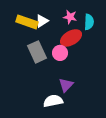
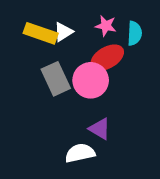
pink circle: (60, 53) -> (91, 80), size x1.5
purple triangle: (66, 85) -> (100, 129), turned -42

